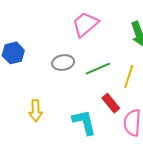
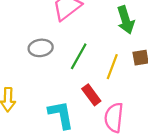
green line: (98, 69) -> (79, 56), turned -40

